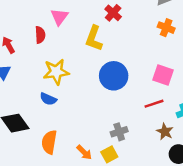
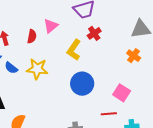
blue semicircle: (48, 99) -> (11, 68), moved

